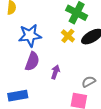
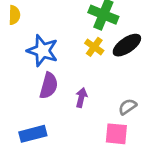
blue star: (30, 35) -> (43, 51), turned 30

